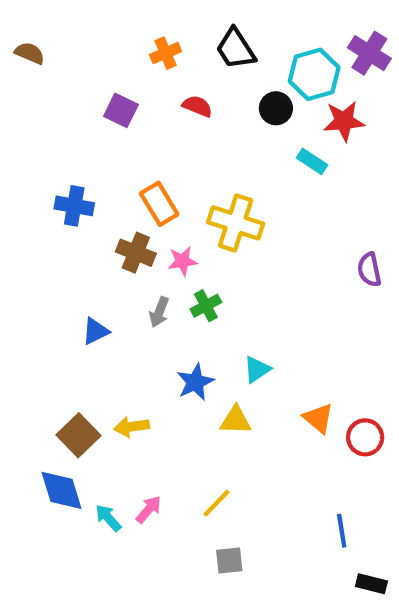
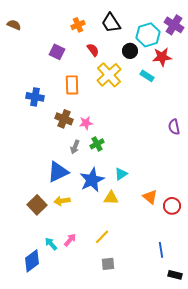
red semicircle: (197, 106) -> (93, 50), turned 32
orange rectangle: (159, 204) -> (72, 85), moved, turned 30
yellow cross: (236, 223) -> (109, 75), moved, turned 30
blue triangle: (95, 331) -> (58, 172), moved, size x1.6
blue star: (195, 382) -> (92, 180), size x1.4
blue diamond: (62, 490) -> (32, 261), moved, turned 70

